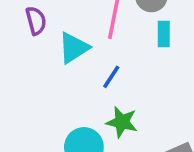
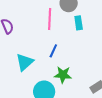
cyan triangle: (74, 48) -> (25, 62), moved

